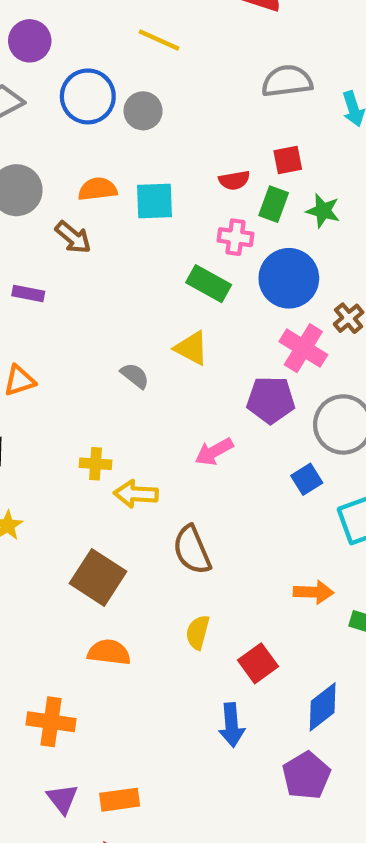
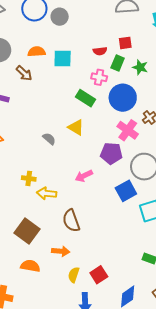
blue square: (307, 479) -> (126, 191), size x1.5
orange arrow: (313, 592) -> (61, 251), moved
yellow semicircle: (198, 632) -> (74, 275), moved

